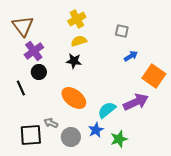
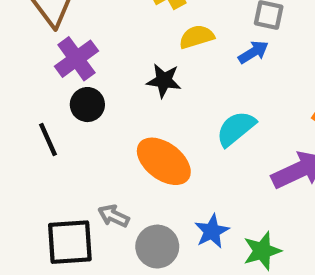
yellow semicircle: (79, 41) -> (197, 37), moved
blue arrow: (131, 56) -> (253, 52), moved
cyan semicircle: (107, 110) -> (236, 129), moved

